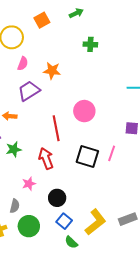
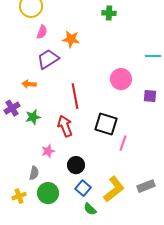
pink circle: (84, 111) -> (121, 79), moved
pink line: (112, 153) -> (123, 143), moved

